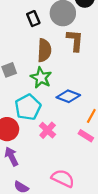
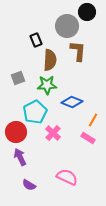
black rectangle: (33, 19) -> (36, 40), moved
green star: (41, 78) -> (47, 85), turned -30

